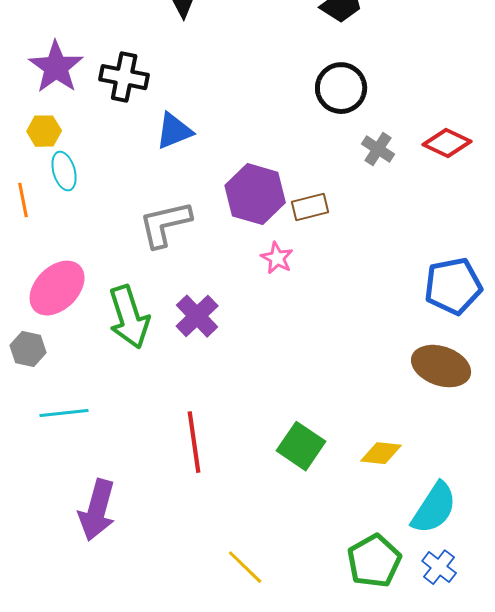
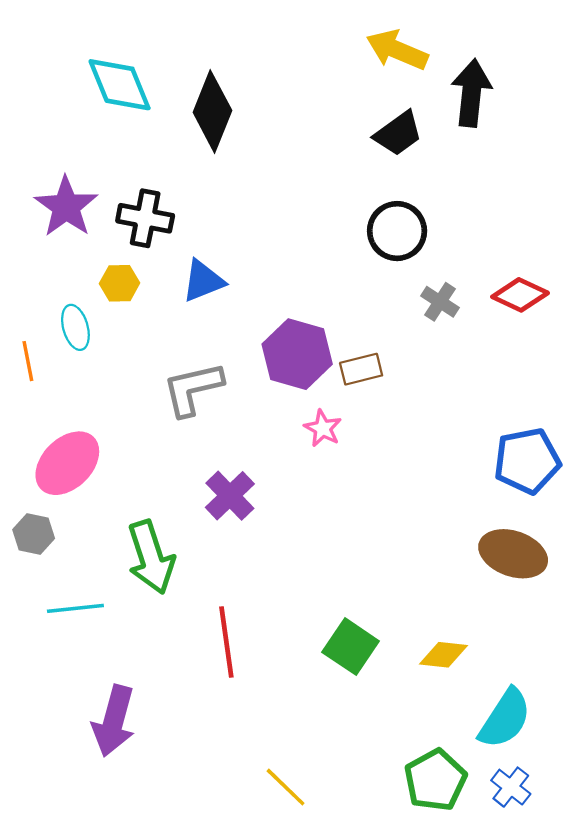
yellow hexagon: (44, 131) -> (120, 283), moved
green arrow: (129, 317) -> (151, 557), moved

